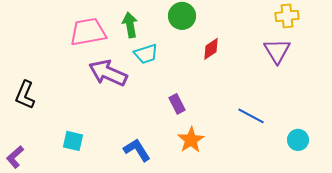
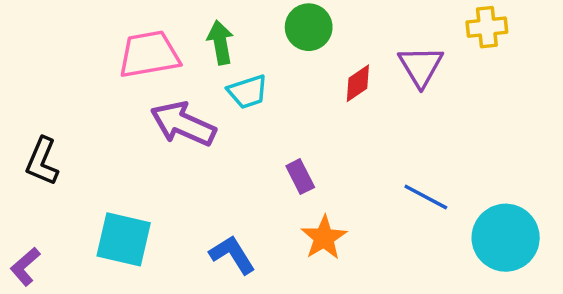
purple triangle: (277, 51) -> (421, 66), moved
cyan circle: (298, 140) -> (506, 238), size x1.8
cyan square: (73, 141) -> (124, 239), size x1.6

